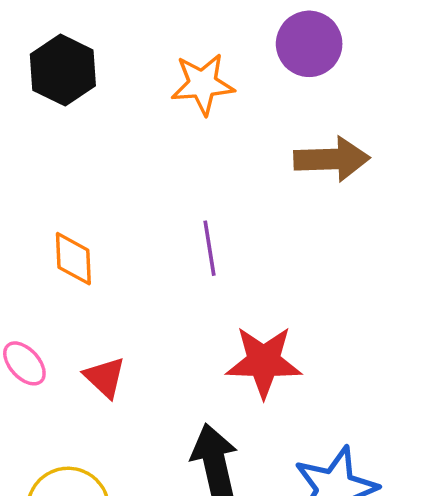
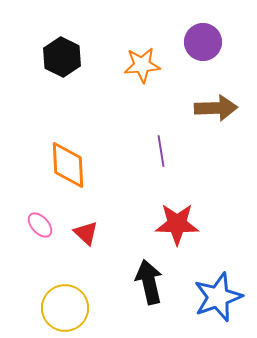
purple line: (210, 248) -> (161, 151), moved
orange diamond: (73, 259) -> (68, 165), size x1.5

